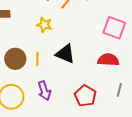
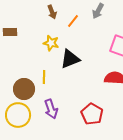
black triangle: (65, 54) -> (70, 59), moved, turned -45
brown circle: (15, 59) -> (24, 89), moved

